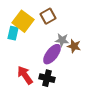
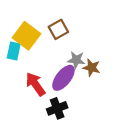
red arrow: (25, 75) -> (35, 84), moved
black cross: (47, 78) -> (57, 108), turned -35

